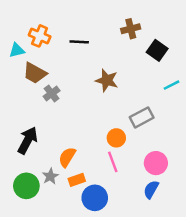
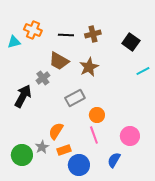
brown cross: (131, 29) -> (93, 34), moved
brown trapezoid: (35, 73) -> (59, 61), moved
brown star: (107, 80) -> (89, 67), turned 30
gray rectangle: (142, 117) -> (75, 98), moved
black arrow: (28, 140) -> (23, 96), moved
blue semicircle: (151, 189) -> (114, 160), moved

